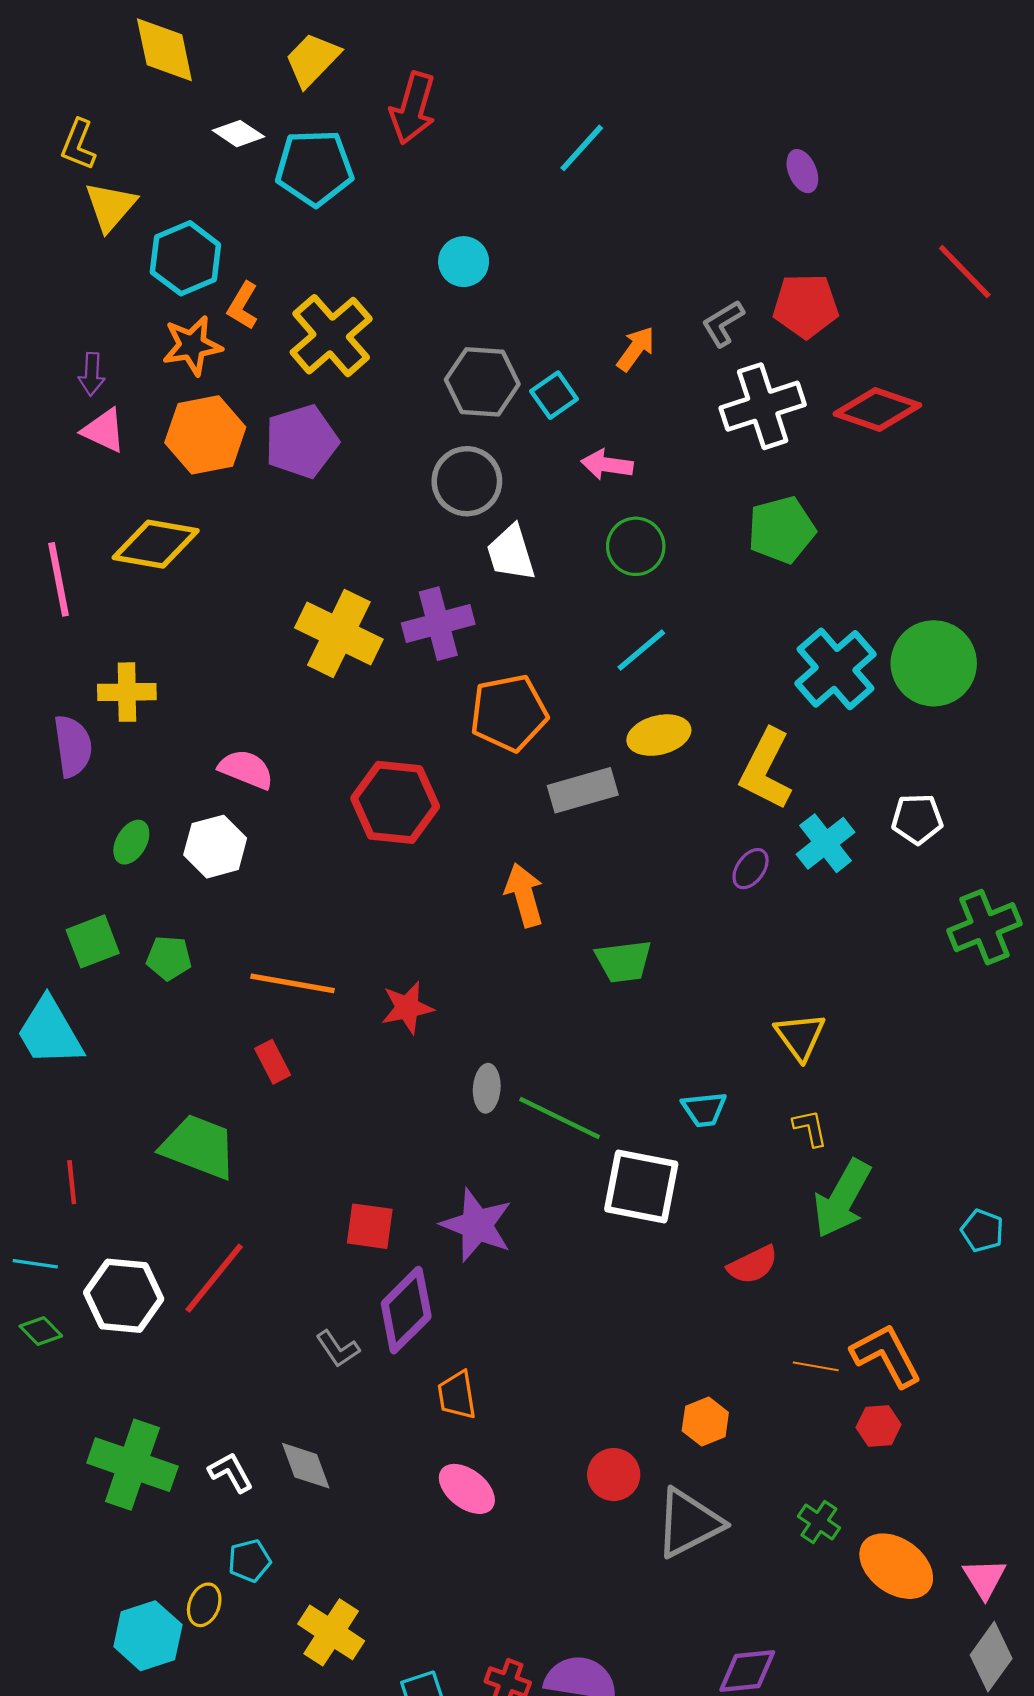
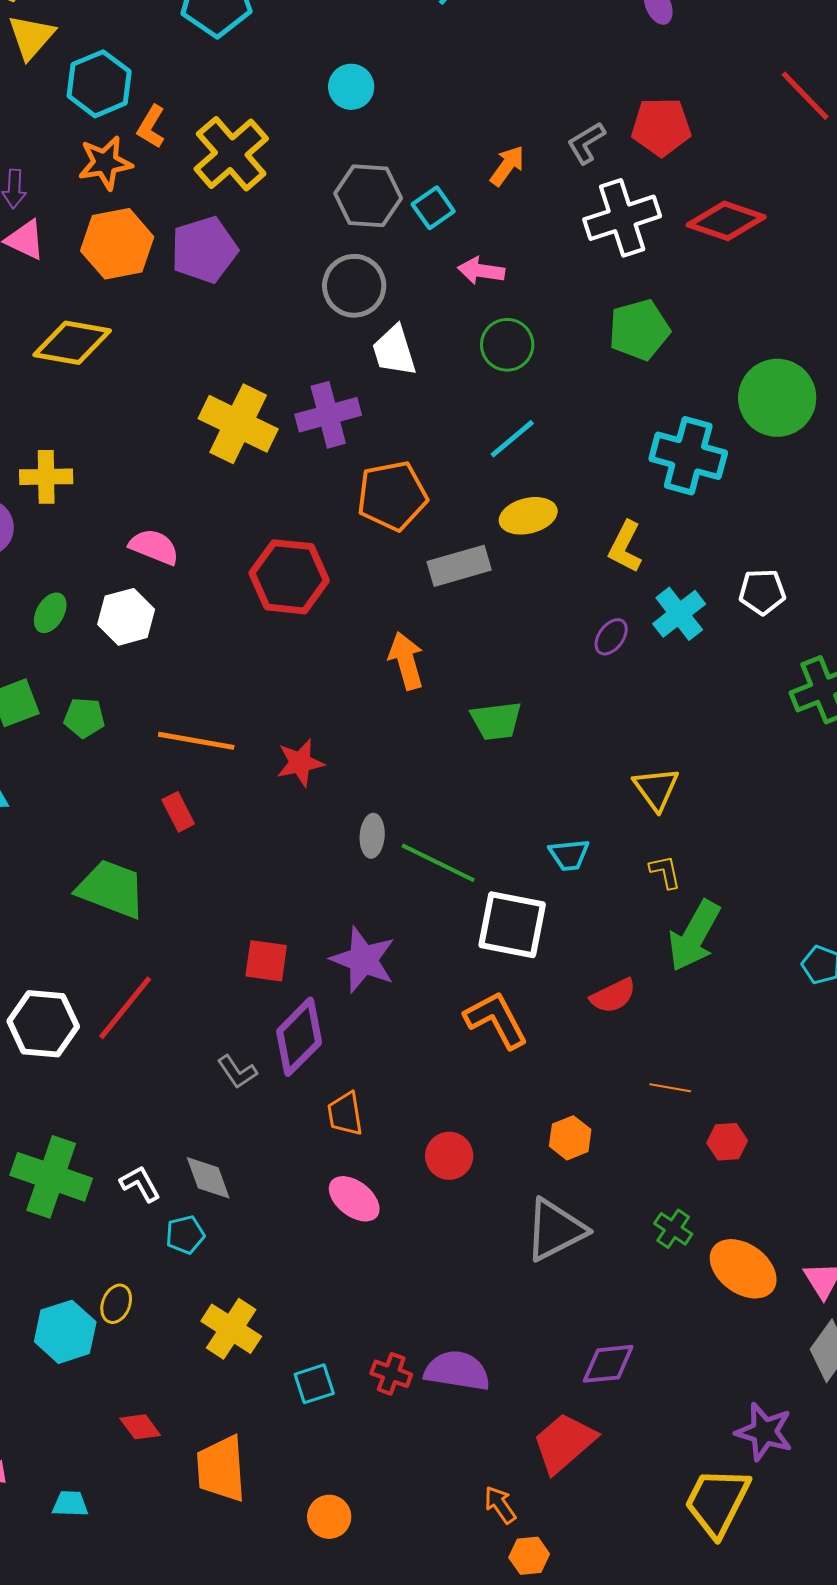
green circle: (934, 663) -> (777, 398), moved
cyan cross: (836, 669) -> (688, 456), turned -34
yellow L-shape: (766, 769) -> (625, 547), size x0.7
orange L-shape: (886, 1355) -> (496, 1020), moved
red circle: (614, 1475) -> (449, 1156), moved
cyan pentagon: (249, 1561) -> (185, 1235), moved

